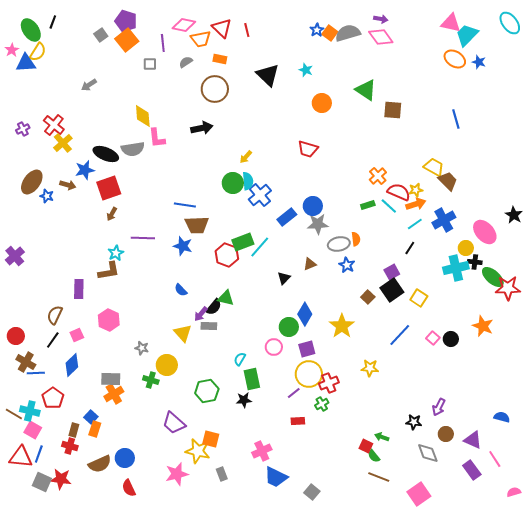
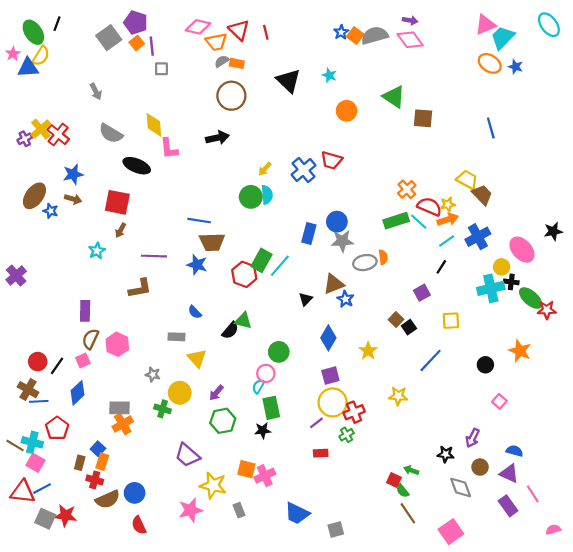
pink triangle: (451, 23) -> (485, 25), turned -35
gray square: (101, 35) -> (109, 38), size x1.6
orange square: (127, 40) -> (137, 43), size x0.6
purple line: (163, 43) -> (152, 46), moved
gray semicircle: (186, 62) -> (222, 61), moved
gray arrow: (89, 85) -> (96, 91), turned -84
yellow cross: (63, 143) -> (41, 129), moved
gray semicircle: (133, 149) -> (111, 133), moved, turned 40
black ellipse: (106, 154) -> (137, 166), moved
blue star: (85, 170) -> (73, 174), moved
red square: (109, 188) -> (117, 202), turned 30
blue cross: (260, 195) -> (304, 170), moved
green rectangle: (368, 205) -> (396, 221), size x1.6
black star: (514, 215) -> (553, 231), turned 30
blue rectangle: (287, 217) -> (309, 233), turned -36
green rectangle: (243, 242) -> (262, 260), turned -40
cyan star: (116, 253) -> (97, 251), moved
brown triangle: (310, 264) -> (334, 284), size x1.5
blue star: (347, 265) -> (345, 299), moved
brown L-shape: (109, 271) -> (140, 288), moved
red star: (508, 288) -> (547, 310), size x0.7
black square: (392, 290) -> (409, 327), moved, size x0.6
yellow square: (419, 298) -> (451, 321), turned -36
purple arrow: (201, 314) -> (216, 393), moved
brown semicircle: (55, 315) -> (90, 339), moved
gray rectangle: (209, 326) -> (177, 337), moved
yellow star: (342, 326) -> (368, 351), size x0.7
green circle: (289, 327) -> (279, 352), moved
red circle: (16, 336) -> (38, 362), moved
pink square: (433, 338) -> (499, 401), moved
pink circle: (274, 347) -> (266, 373), moved
blue semicircle: (502, 417) -> (514, 451), moved
orange square: (211, 439) -> (246, 469), moved
red cross: (70, 446) -> (95, 480), moved
pink cross: (262, 451) -> (265, 476), moved
blue line: (39, 454) -> (42, 489), turned 42
brown line: (379, 477) -> (408, 513), turned 35
gray square: (312, 492) -> (336, 529), turned 35

